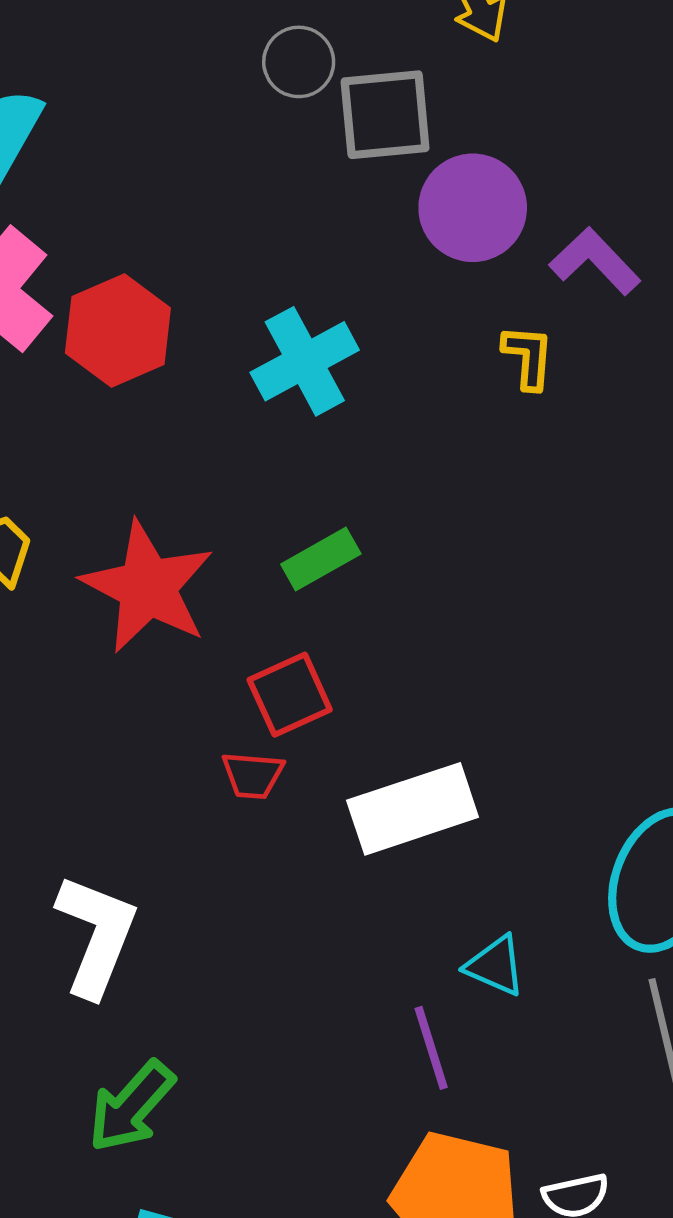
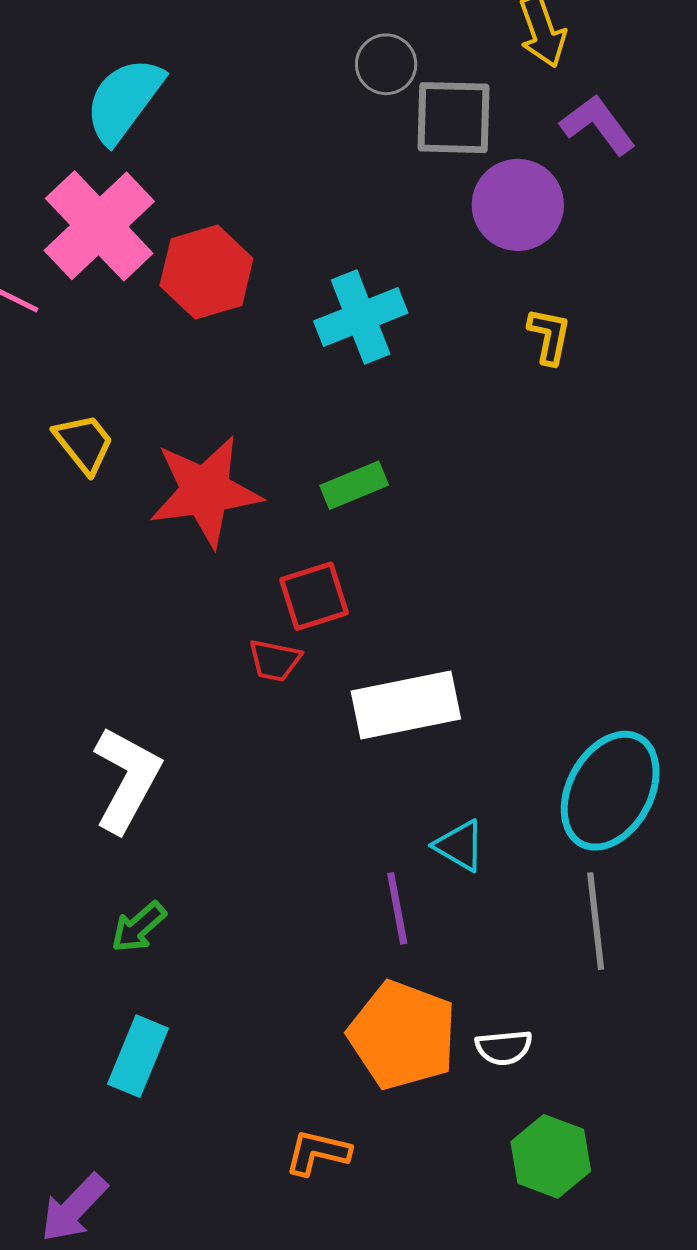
purple L-shape: (595, 261) -> (598, 125), moved
red star: (147, 587) -> (205, 491), turned 30
green arrow: (131, 1106) -> (139, 927), size x0.7

